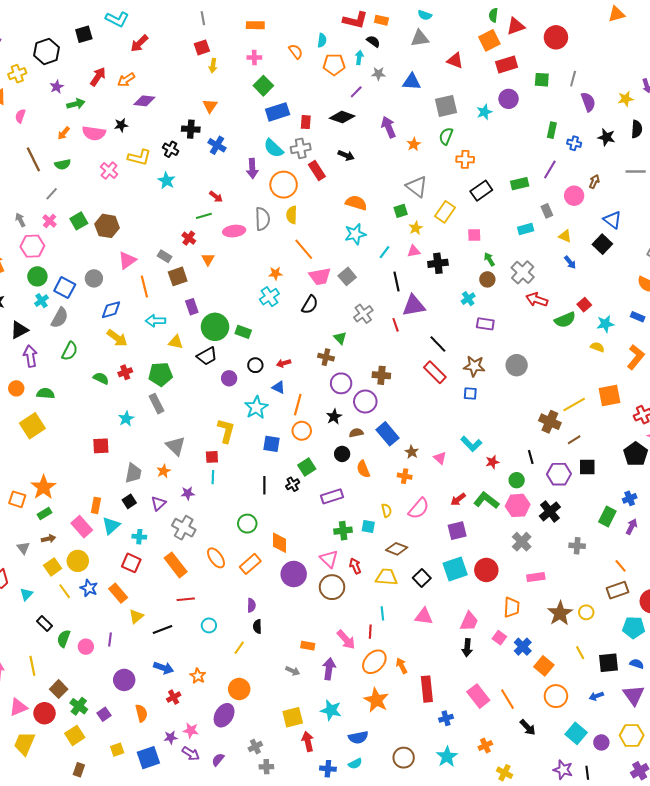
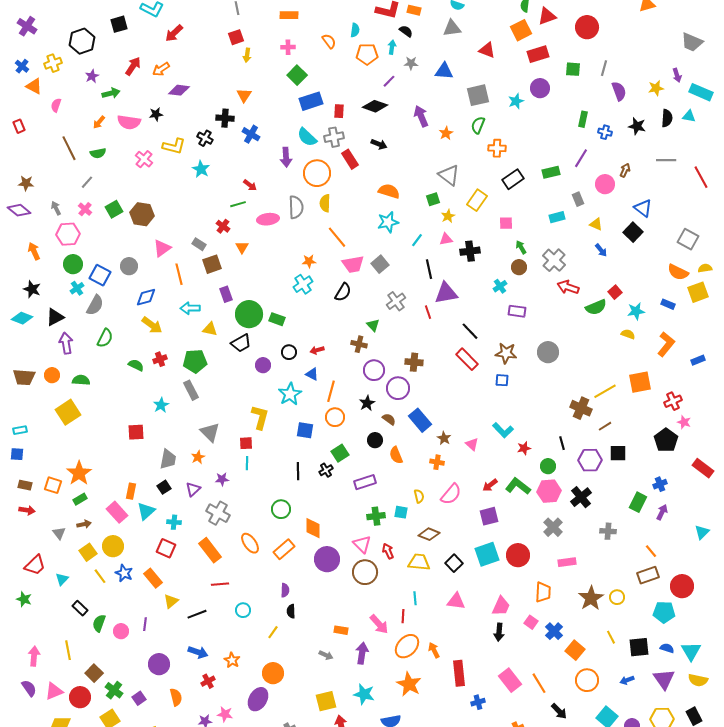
brown semicircle: (356, 433) -> (389, 419), turned 48

